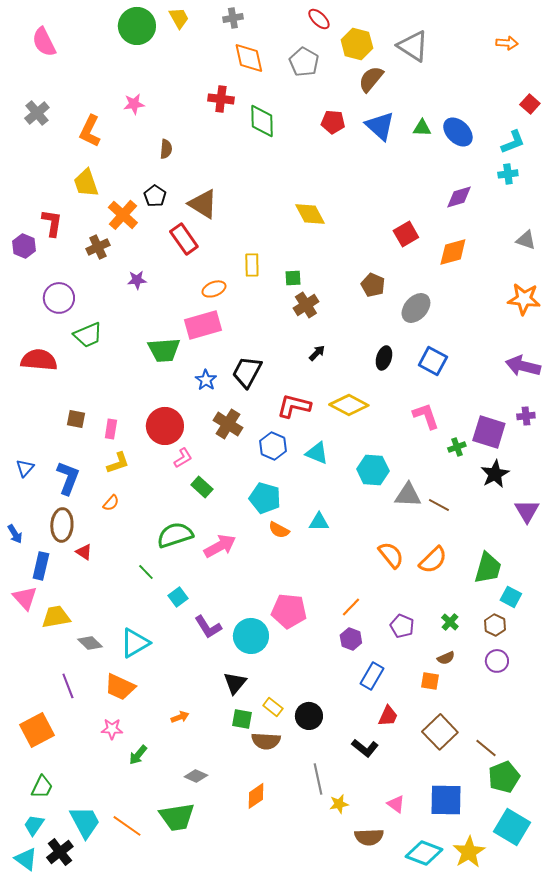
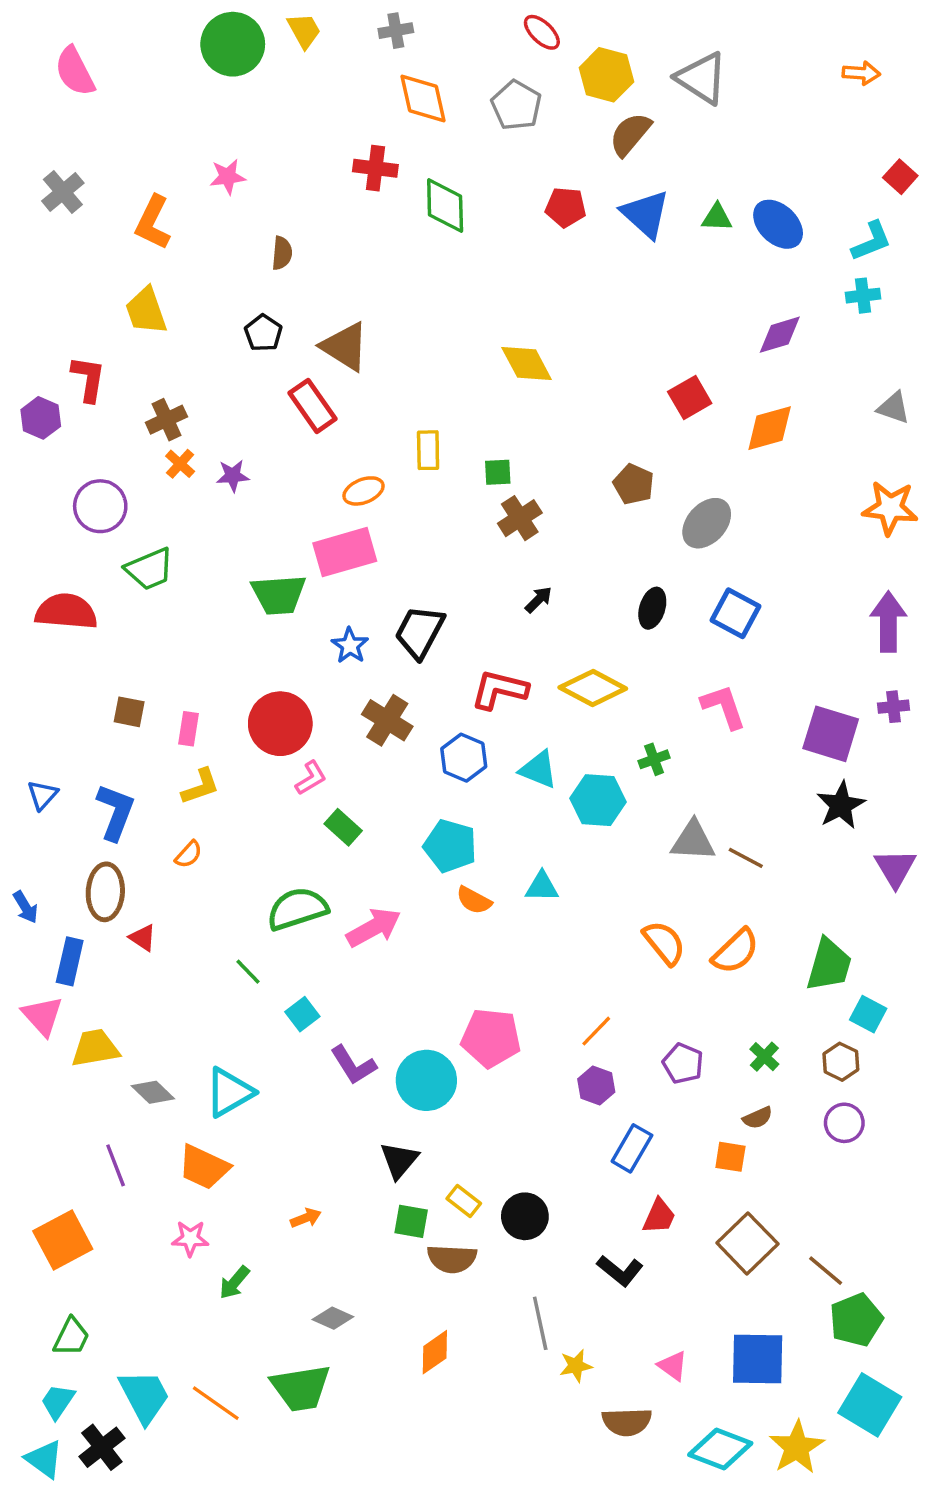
orange cross: (123, 215) -> (180, 464), moved, size x0.6
purple arrow: (523, 366) -> (888, 622), turned 76
green cross: (457, 447) -> (654, 759), moved
cyan hexagon: (373, 470) -> (598, 800), moved

